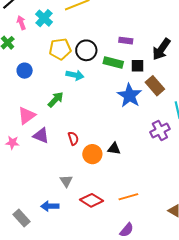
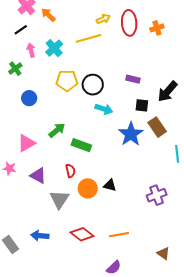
green rectangle: (113, 62) -> (81, 145), moved
cyan arrow: (75, 75) -> (104, 109), moved
purple cross: (160, 130) -> (157, 195), moved
purple triangle: (41, 136) -> (38, 176), moved
gray triangle: (66, 181) -> (59, 199), moved, size x1.5

